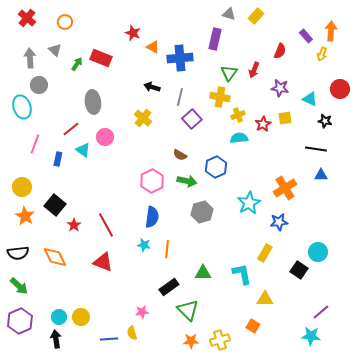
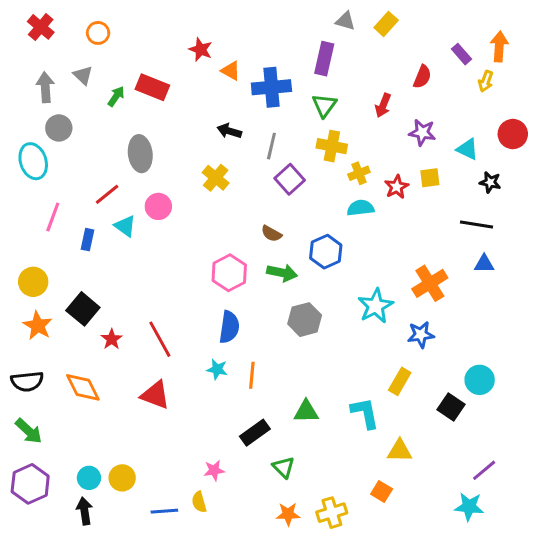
green triangle: (229, 73) -> (324, 105), moved
green triangle: (188, 310) -> (284, 467), size x0.7

